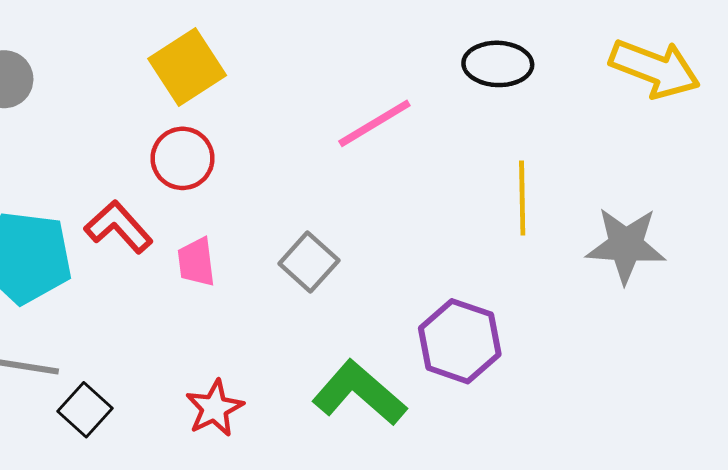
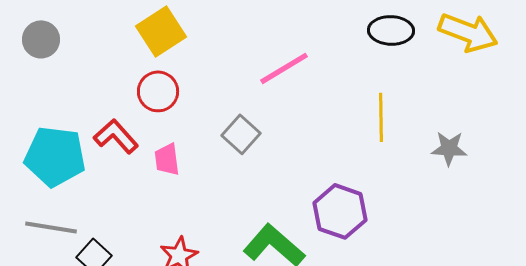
black ellipse: (498, 64) -> (391, 30), moved
gray star: (626, 245) -> (449, 148), size x0.7
gray square: (309, 262) -> (241, 134), moved

